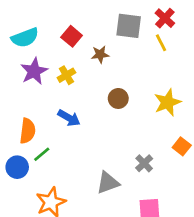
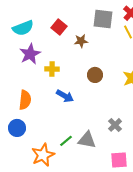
yellow cross: (66, 75) -> (52, 69), moved, turned 32
blue arrow: (69, 118) -> (65, 96), moved
green line: (42, 154) -> (66, 141), moved
gray triangle: (108, 183) -> (87, 140), turned 30

